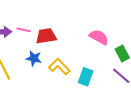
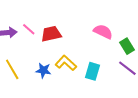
pink line: (24, 30) -> (29, 29), turned 32
blue star: (34, 58) -> (43, 70), moved

